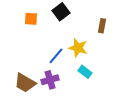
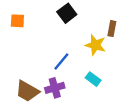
orange square: (31, 19) -> (17, 21), moved
yellow star: (78, 48) -> (95, 45), moved

